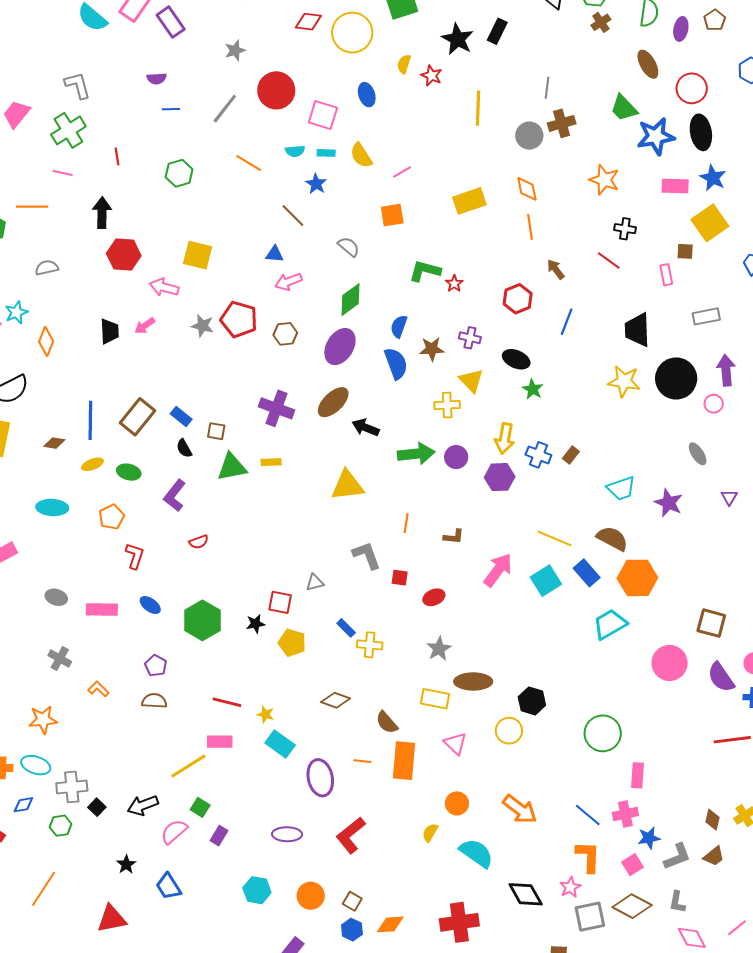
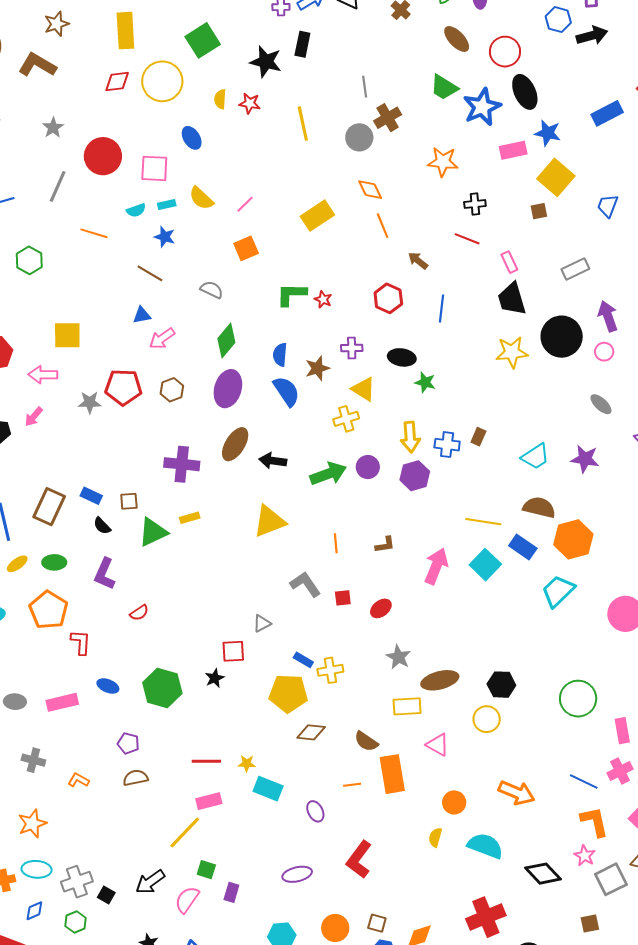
pink rectangle: (666, 275) -> (509, 262), moved
orange pentagon: (112, 517) -> (49, 610), size x1.5
yellow pentagon: (292, 643) -> (288, 693), moved, size x1.4
purple ellipse: (320, 778) -> (315, 811), size x0.6

